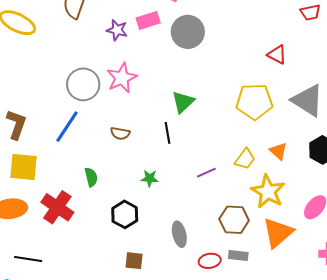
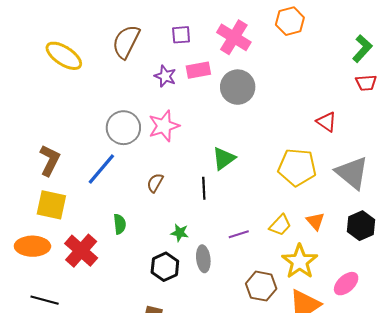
brown semicircle: (120, 133) -> (155, 183), turned 102
black hexagon: (125, 214) -> (165, 267), moved
gray ellipse: (179, 234) -> (203, 259), moved

